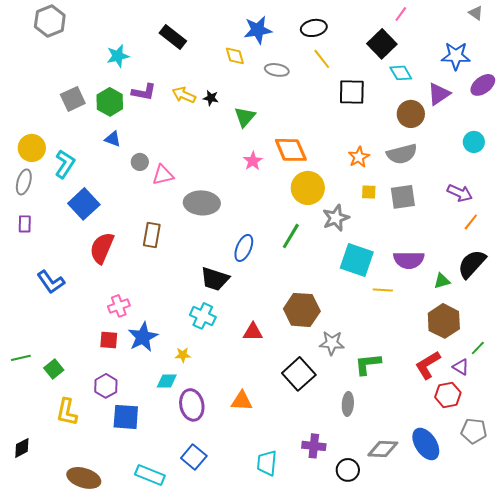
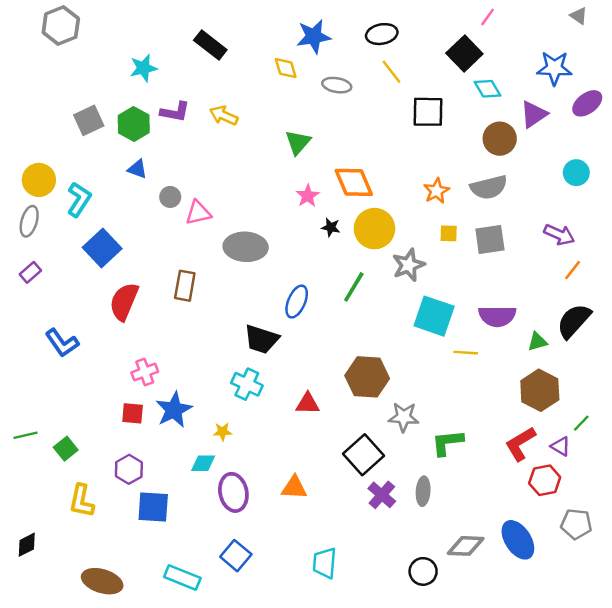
black star: (211, 98) -> (331, 227), moved
purple rectangle: (25, 224) -> (30, 272), turned 48
purple cross: (314, 446) -> (382, 495), moved, turned 35

